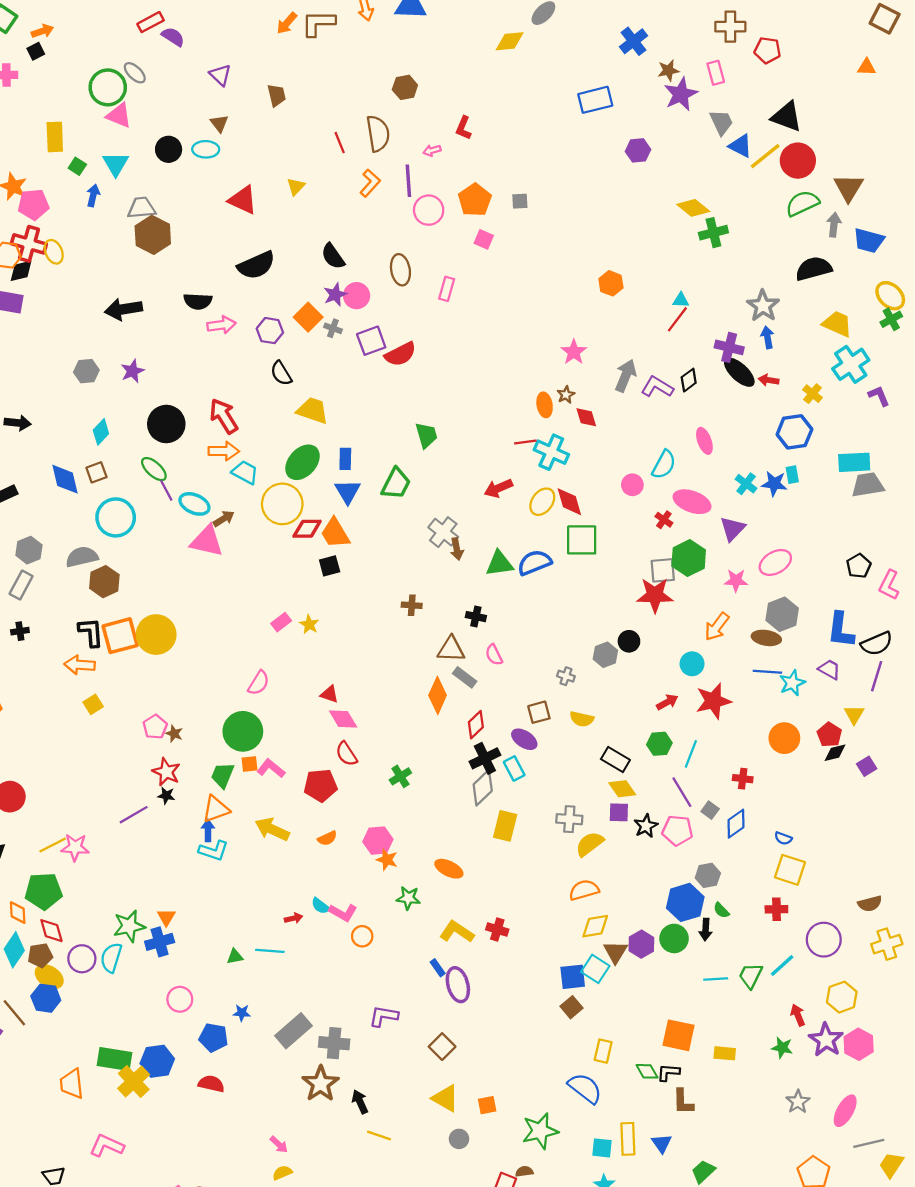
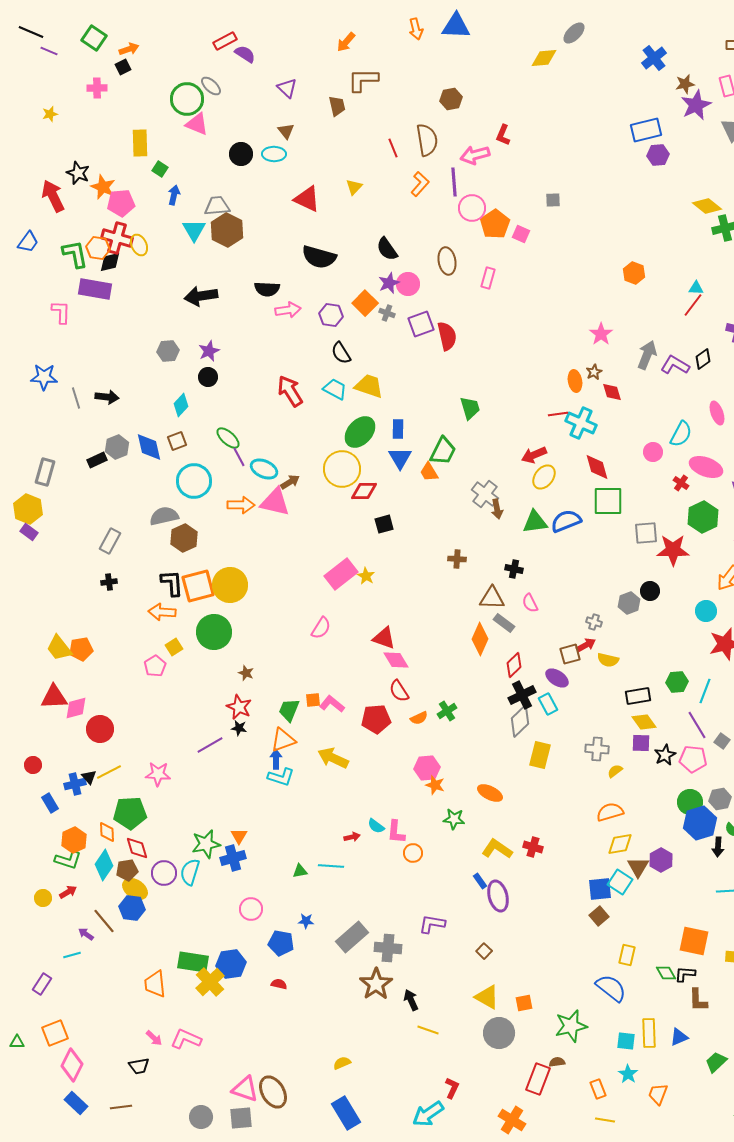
brown L-shape: (318, 23) -> (363, 80), moved
blue rectangle: (595, 100) -> (646, 130), moved
pink arrow: (432, 150) -> (475, 155), size x1.8
cyan triangle: (116, 164) -> (194, 230), moved
orange pentagon: (475, 200) -> (495, 224), moved
black semicircle: (256, 265) -> (319, 257), turned 40
red semicircle: (400, 354) -> (447, 336), turned -76
black circle: (166, 424) -> (208, 377), moved, size x0.6
orange arrow: (224, 451) -> (241, 505), moved
cyan trapezoid: (245, 472) -> (335, 389), moved
yellow ellipse: (542, 502) -> (544, 477), moved
orange trapezoid: (335, 533) -> (429, 472), moved, size x0.7
gray hexagon: (29, 550) -> (117, 447), moved
gray square: (663, 570) -> (646, 533), moved
pink rectangle: (281, 622) -> (341, 574), size x1.8
red triangle: (330, 694) -> (384, 638), size x1.4
red arrow: (667, 702) -> (586, 645), moved
pink pentagon: (155, 727) -> (155, 666), moved
green circle: (243, 731) -> (214, 632), moved
black rectangle: (615, 759) -> (638, 696), turned -40
orange semicircle: (327, 838) -> (419, 718), moved
yellow semicircle: (590, 844) -> (615, 771), size x0.6
yellow line: (53, 845) -> (109, 772), moved
pink L-shape: (343, 913) -> (396, 832), turned 65
green circle: (674, 938) -> (690, 802), moved
brown square: (442, 1047) -> (484, 951), size x0.7
red semicircle: (211, 1084) -> (279, 984), size x0.7
gray circle: (459, 1139) -> (499, 1033), size x1.8
blue triangle: (662, 1143) -> (679, 1037), turned 42
pink arrow: (279, 1145) -> (154, 1038), moved

